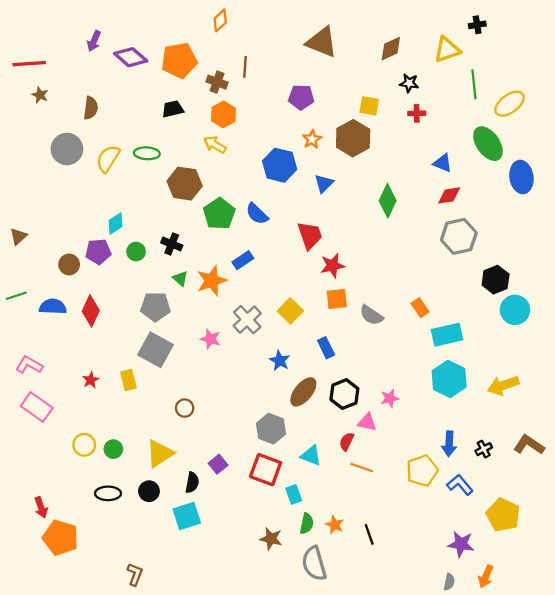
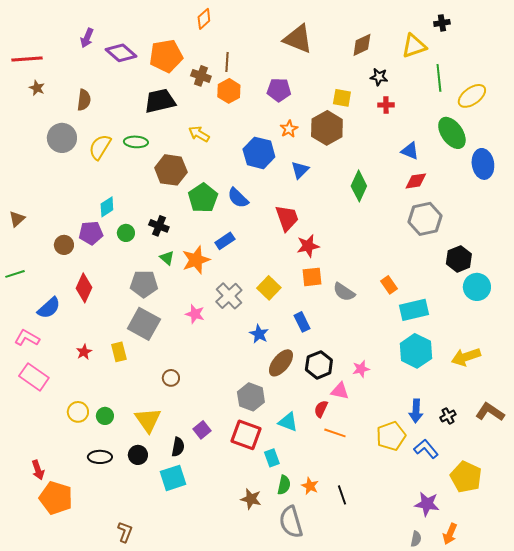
black trapezoid: (173, 109) -> (160, 101), size x1.5
orange hexagon: (223, 114) -> (229, 91), moved
blue semicircle: (53, 307) -> (49, 308), moved, turned 135
yellow triangle: (160, 453) -> (148, 420), turned -32

